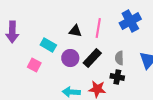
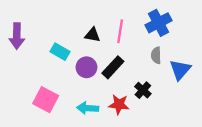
gray semicircle: (119, 58) -> (156, 55), moved
pink square: (34, 65) -> (46, 100), moved, size x1.5
black cross: (117, 77) -> (143, 90), turned 32

